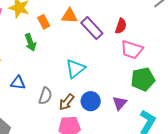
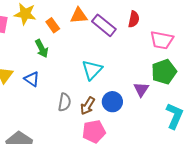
pink trapezoid: (132, 50) -> (162, 40), moved
blue triangle: (18, 83) -> (32, 79), moved, turned 35
purple triangle: (120, 103) -> (141, 89), moved

